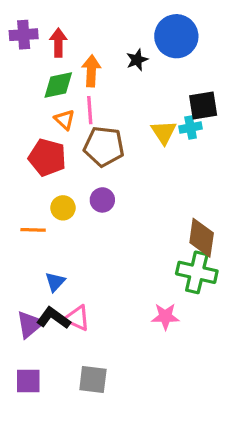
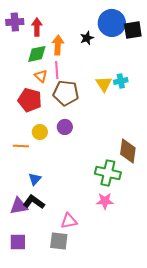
black square: (203, 105) -> (133, 30), moved
green cross: (197, 272) -> (108, 173), moved
pink triangle: (77, 318) -> (69, 221), moved, turned -36
purple triangle: (30, 324) -> (19, 206), turned 30

